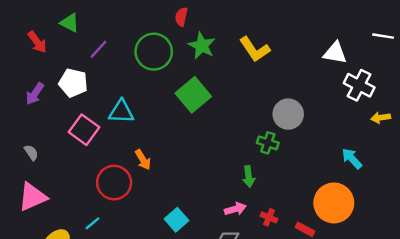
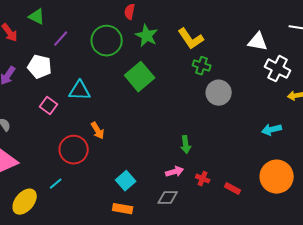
pink square: (84, 130) -> (49, 106), size x0.7
green cross: (268, 143) -> (202, 66), moved
cyan arrow: (352, 159) -> (272, 130), turned -60
orange circle: (334, 203) -> (277, 177), moved

